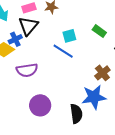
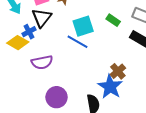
cyan square: (69, 36) -> (83, 26), size x1.5
brown cross: (102, 73) -> (118, 71), moved
blue star: (94, 97) -> (110, 87), turned -30

